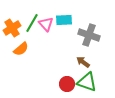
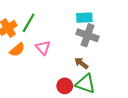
cyan rectangle: (64, 20) -> (84, 18), moved
pink triangle: (46, 24) -> (43, 48), moved

